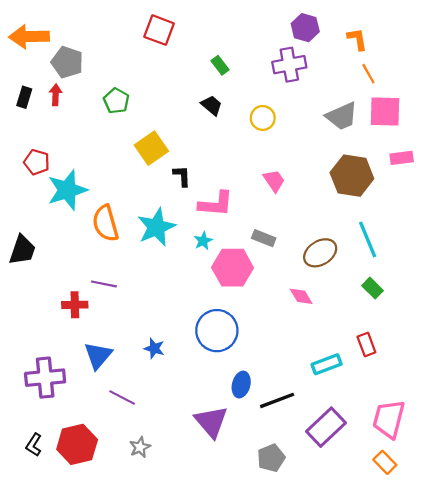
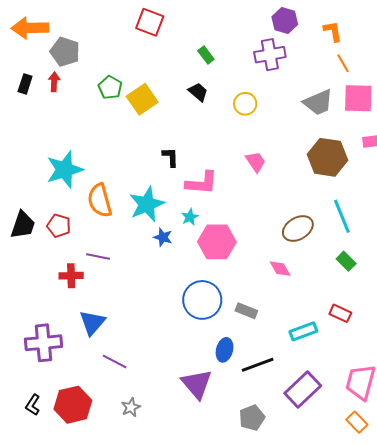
yellow square: (151, 148) -> (142, 99), moved
red pentagon: (37, 162) -> (59, 226), moved
gray rectangle: (264, 238) -> (246, 311), moved
red rectangle: (366, 344) -> (340, 313), turned -45
blue star: (154, 348) -> (163, 237), moved

